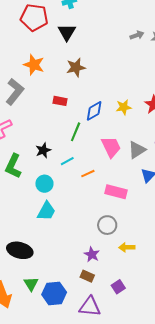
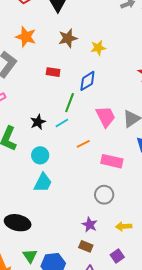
yellow star: (124, 107) -> (98, 48), moved
cyan line: (67, 161) -> (62, 123), moved
yellow arrow: (127, 247) -> (124, 226), moved

